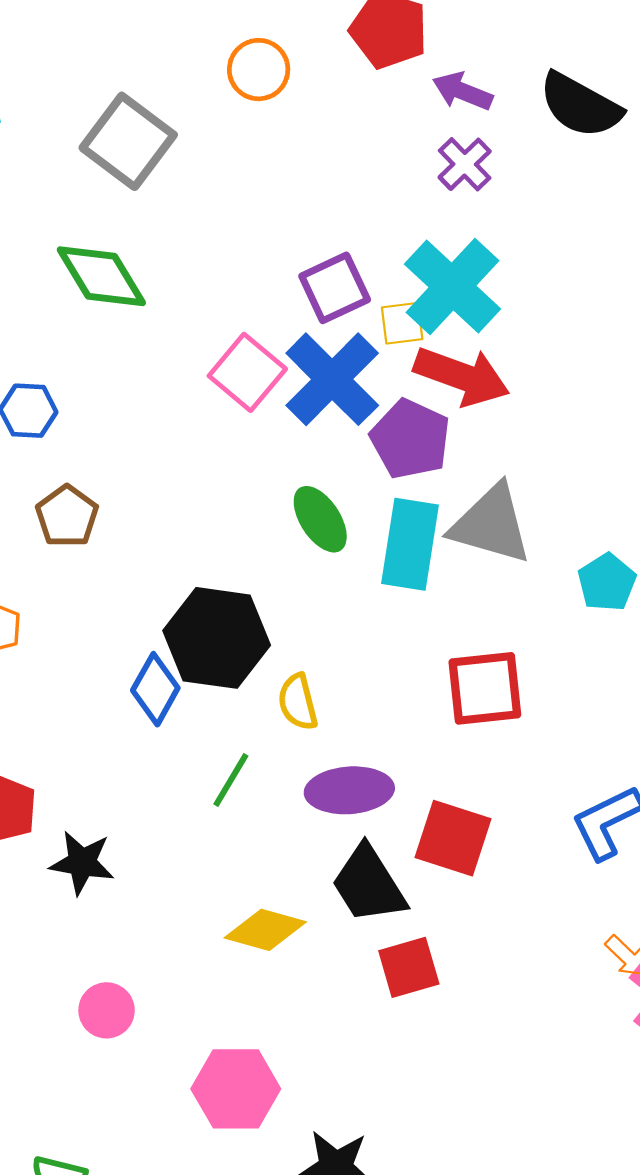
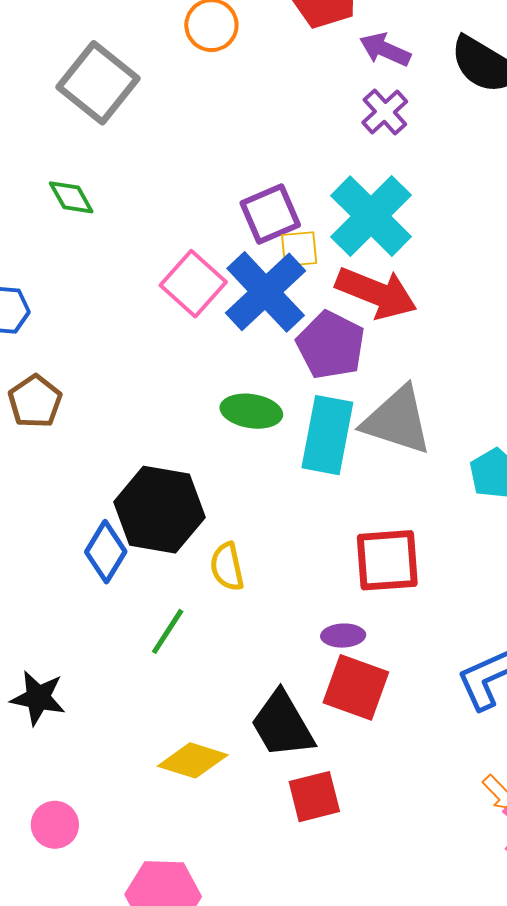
green diamond: (101, 276) -> (71, 197), size x0.6
yellow square: (402, 323) -> (299, 249), moved
green ellipse: (320, 519) -> (251, 411), turned -50
purple ellipse: (349, 790) -> (343, 636), moved, size x0.6

